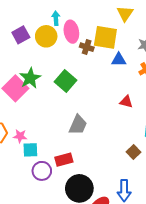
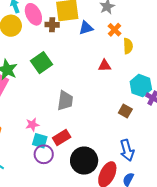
green square: (66, 81) -> (41, 63), turned 30
pink star: (20, 136) -> (32, 125), moved
cyan square: (30, 150) -> (40, 141), moved, turned 35

